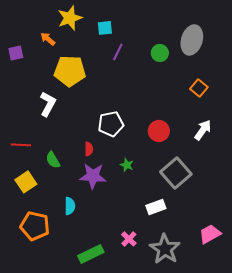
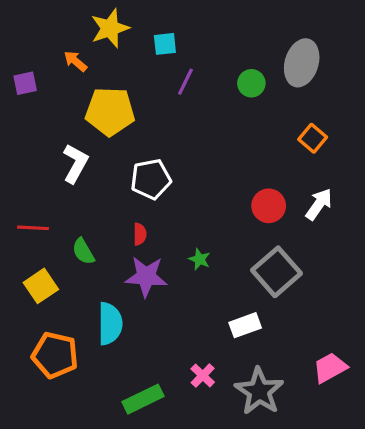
white pentagon: (111, 124) -> (151, 179), moved
red circle: (159, 131) -> (269, 206), moved
cyan semicircle: (70, 206) -> (110, 324), size x1.5

